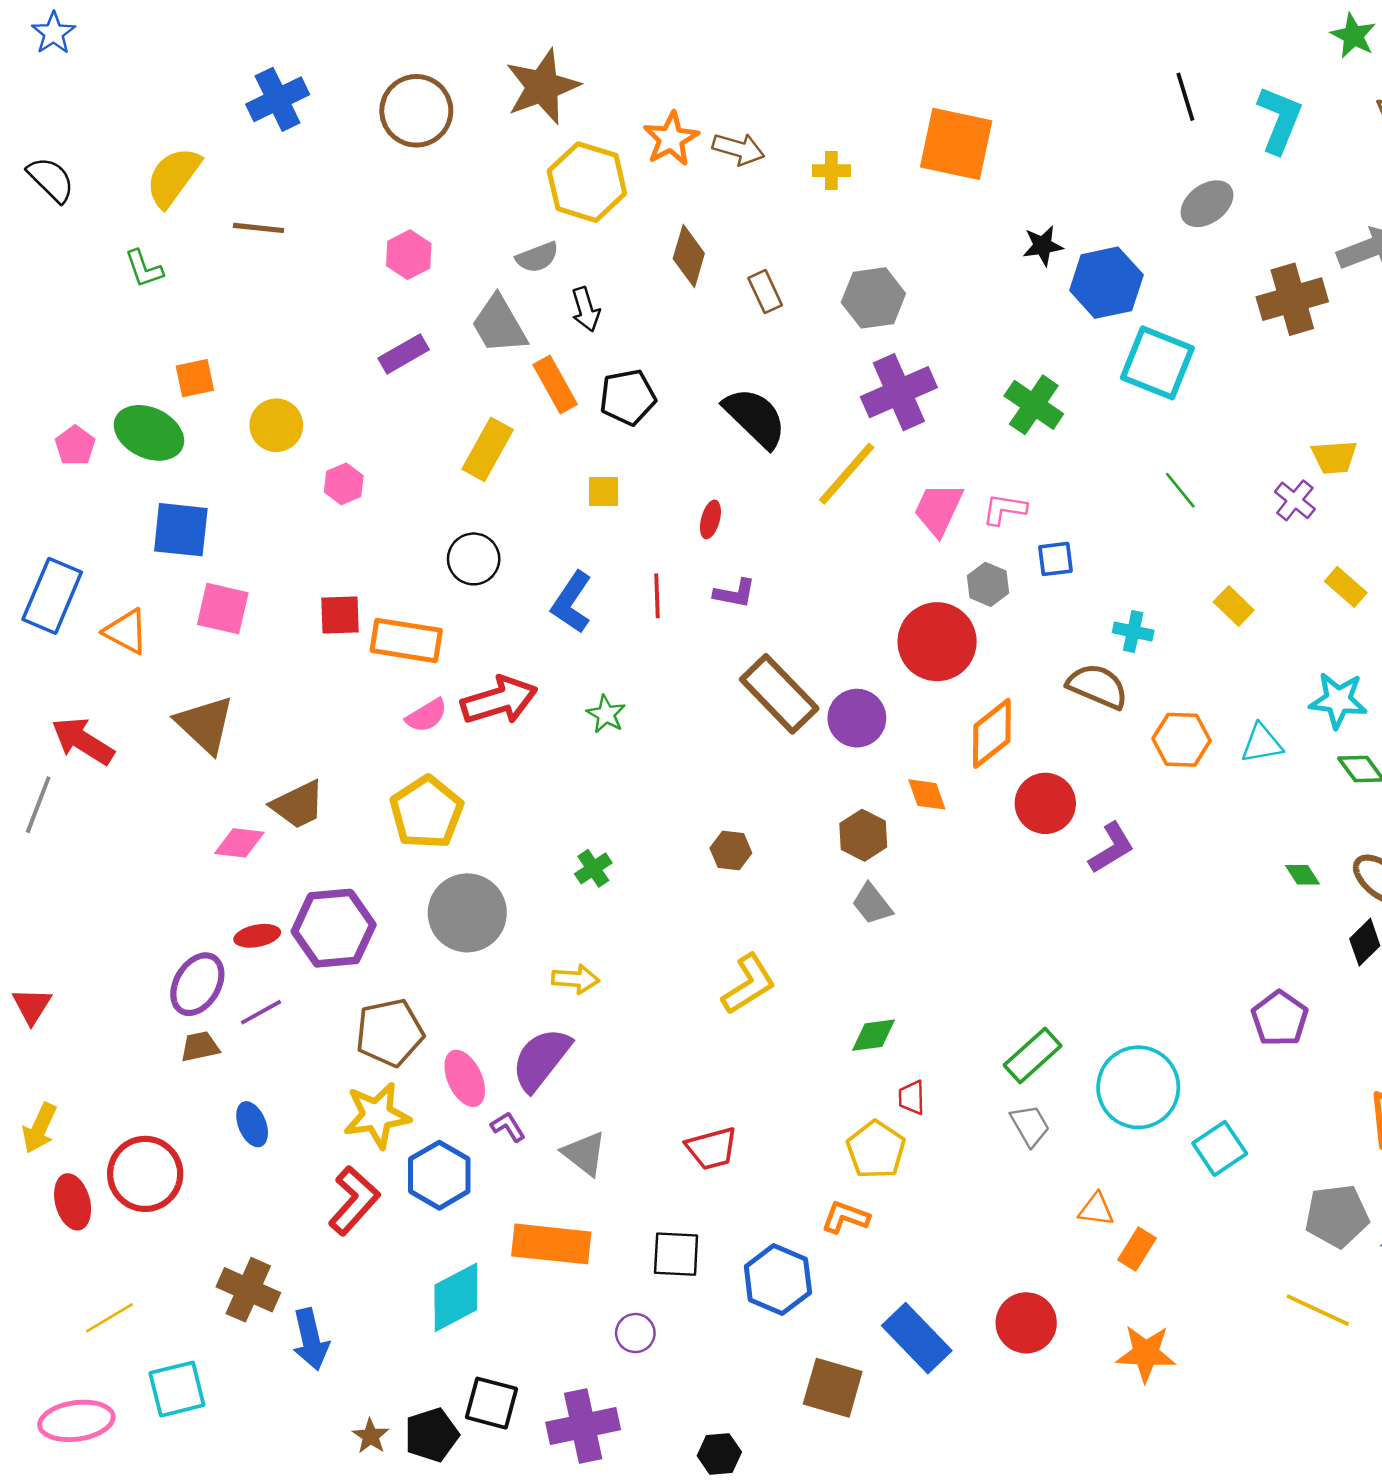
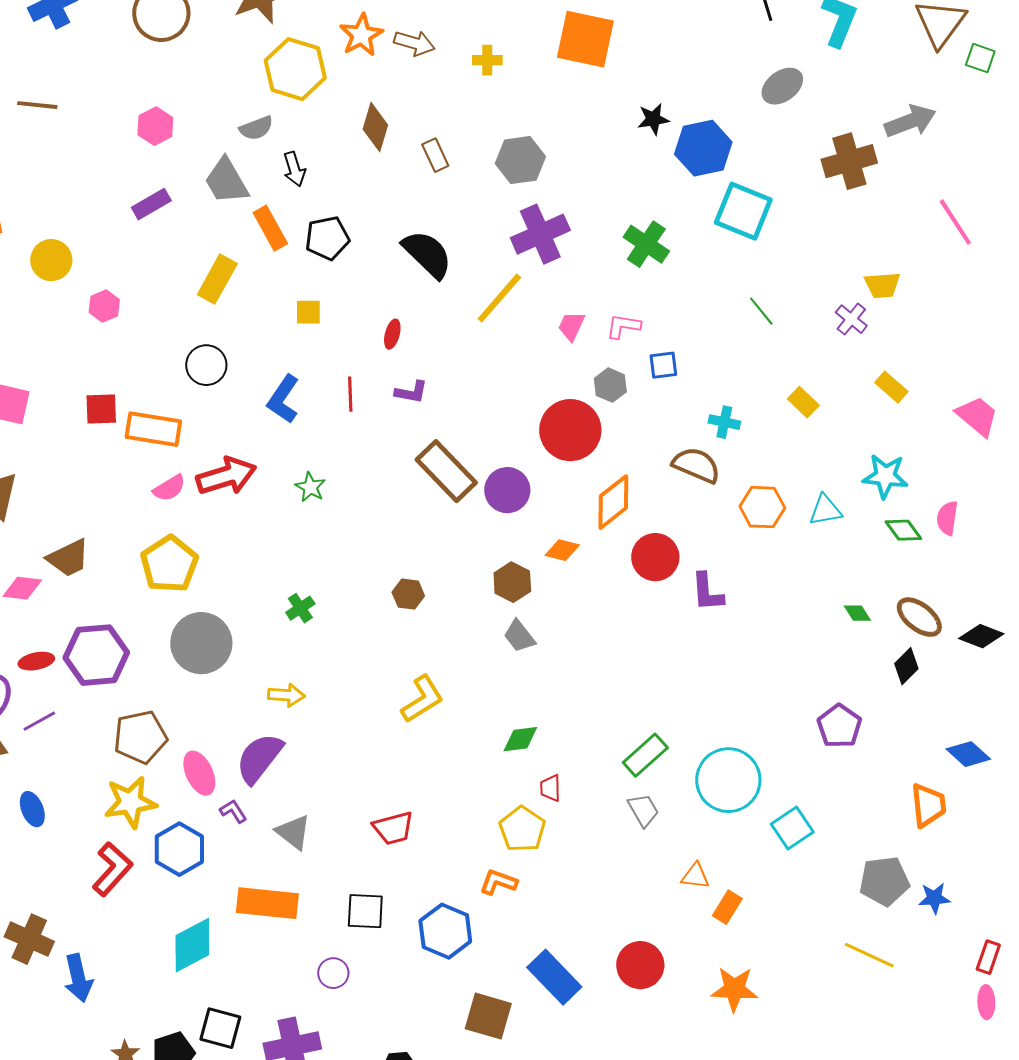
pink trapezoid: (938, 509) -> (571, 326), size x0.7
orange diamond: (927, 794) -> (562, 550), turned -56
purple L-shape: (1111, 848) -> (707, 592), turned 117

